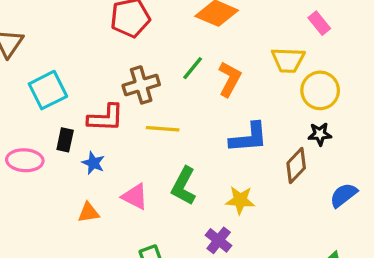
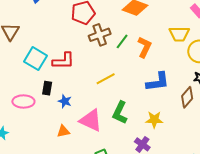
brown cross: (141, 85) -> (100, 35), moved
cyan square: (48, 90) -> (35, 59), turned -30
red L-shape: (106, 118) -> (63, 61), moved
yellow line: (163, 129) -> (106, 79), turned -30
pink triangle: (135, 197) -> (91, 120), size x1.4

